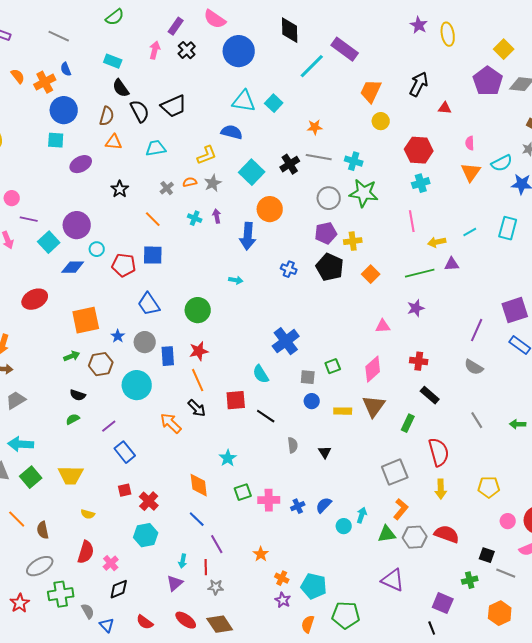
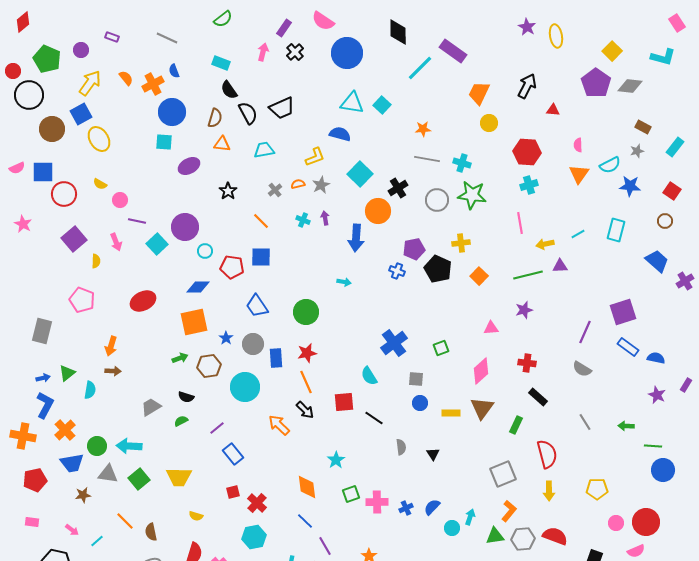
black cross: (290, 164) -> (398, 188), moved
purple pentagon: (326, 233) -> (414, 249), moved
blue diamond: (73, 267) -> (198, 287), moved
green square: (333, 366) -> (441, 348), moved
gray trapezoid: (16, 400) -> (151, 407), moved

